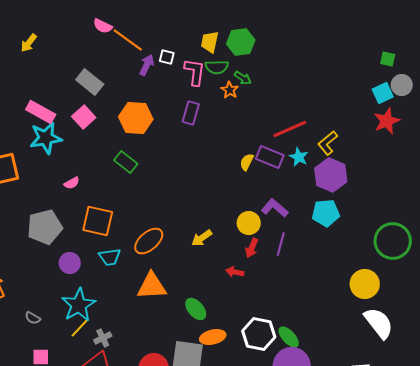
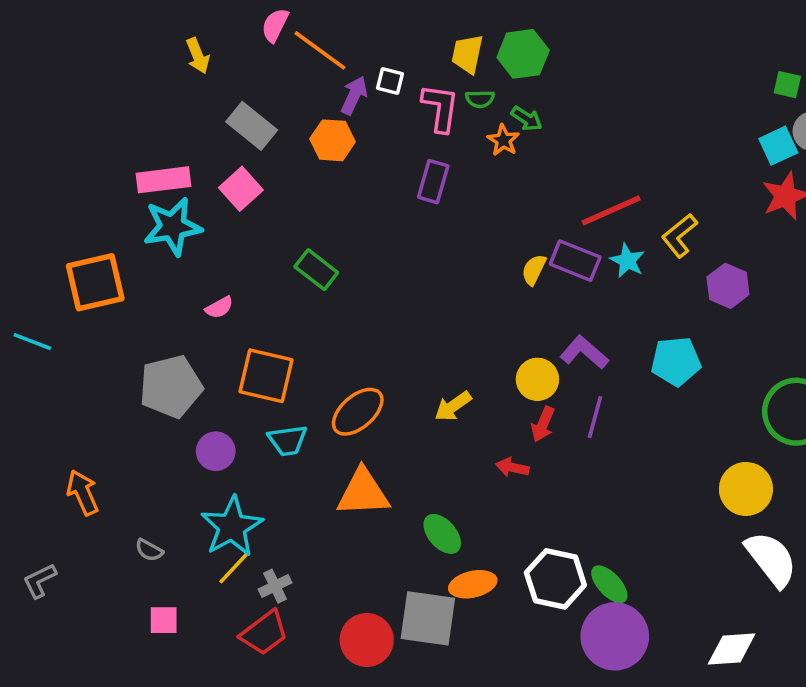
pink semicircle: (103, 26) -> (275, 25), turned 90
yellow arrow: (29, 43) -> (198, 56), moved, turned -60
green semicircle: (217, 67) -> (480, 99), size x0.7
pink rectangle: (41, 112) -> (164, 180), turned -36
orange hexagon: (136, 118) -> (333, 140), moved, size x0.7
purple hexagon: (331, 175) -> (728, 286), moved, size x0.7

